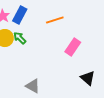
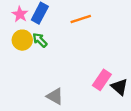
pink rectangle: (73, 47) -> (102, 80), moved

